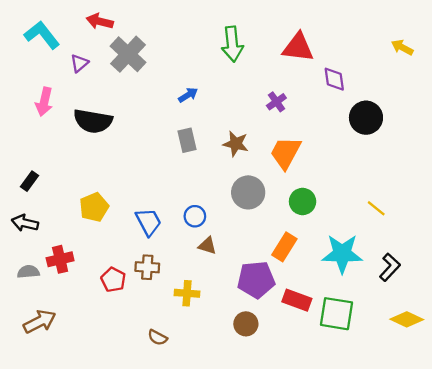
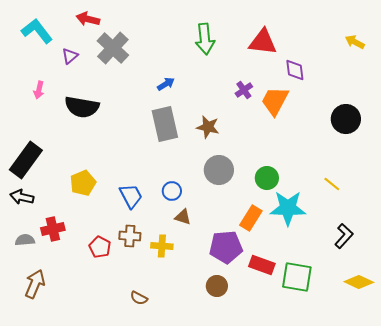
pink arrow: (44, 102) -> (39, 90), size x0.7
black circle: (366, 118) -> (346, 119), moved
gray rectangle: (187, 140) -> (165, 124), size x1.6
orange trapezoid: (286, 153) -> (275, 101), moved
black rectangle: (29, 181) -> (26, 160), size x2.0
cyan star: (342, 254) -> (288, 208), moved
yellow cross: (187, 293) -> (162, 246), moved
brown arrow: (40, 322) -> (35, 284), turned -40

